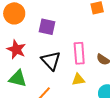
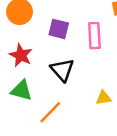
pink rectangle: (79, 53) -> (94, 36), moved
yellow triangle: (78, 80) -> (104, 98), moved

